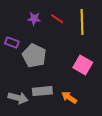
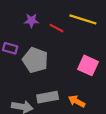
red line: (57, 19) -> (56, 28), moved
yellow line: (82, 22) -> (83, 19), turned -65

